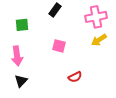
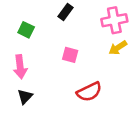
green square: (22, 25) -> (26, 30), turned 32
red semicircle: (75, 77) -> (89, 92), size x1.5

